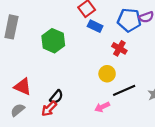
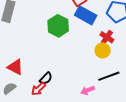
blue rectangle: (95, 26) -> (86, 15), size x1.5
green hexagon: (53, 41) -> (58, 26), moved
yellow circle: (107, 74) -> (103, 50), moved

